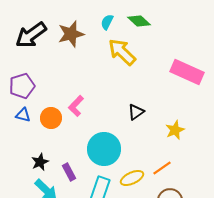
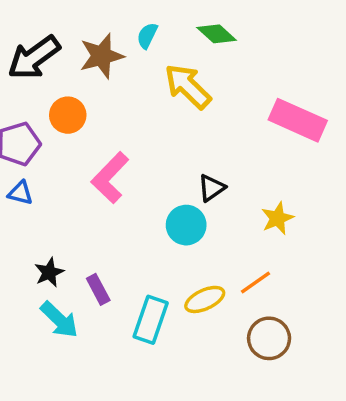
cyan semicircle: (107, 22) -> (147, 36), moved
pink L-shape: (76, 106) -> (110, 178), size x1.4
orange circle: (51, 118) -> (68, 115), moved
cyan circle: (104, 149) -> (186, 225), moved, size x0.7

